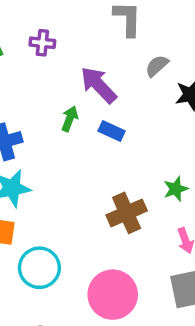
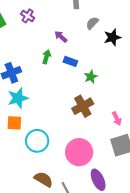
purple cross: (42, 43) -> (28, 16), turned 32
purple arrow: (98, 85) -> (61, 37), size x0.6
green star: (176, 189) -> (91, 77), moved

